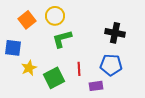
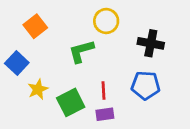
yellow circle: (55, 16) -> (106, 21), moved
blue square: (13, 48) -> (17, 63), turned 36
purple rectangle: (96, 86) -> (105, 114), moved

